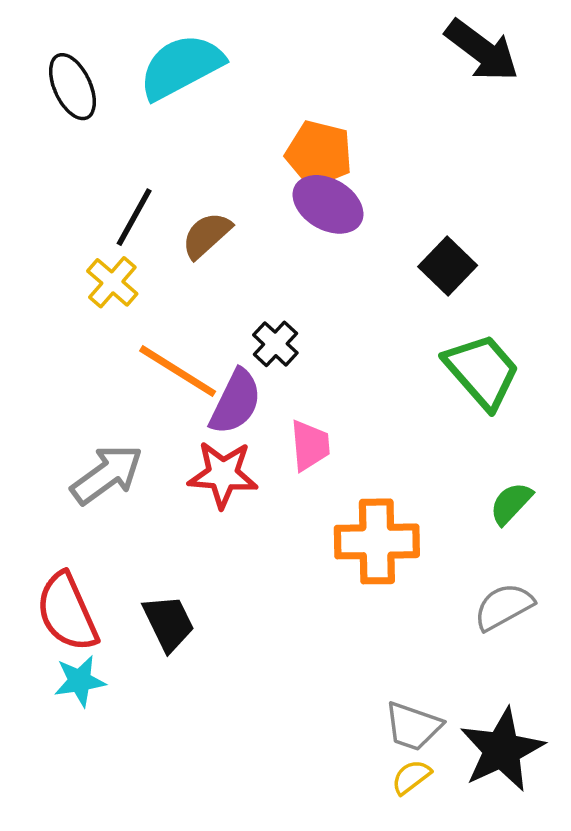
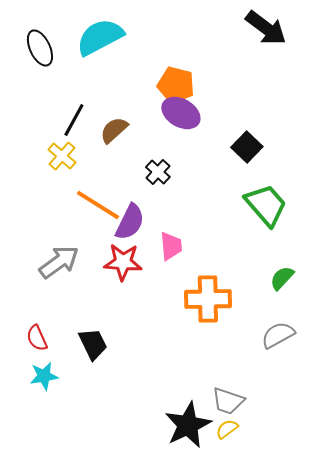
black cross: (275, 344) -> (158, 172), moved
red semicircle: (67, 612) -> (37, 338), size x0.6
black star: (502, 750) -> (188, 425), moved

